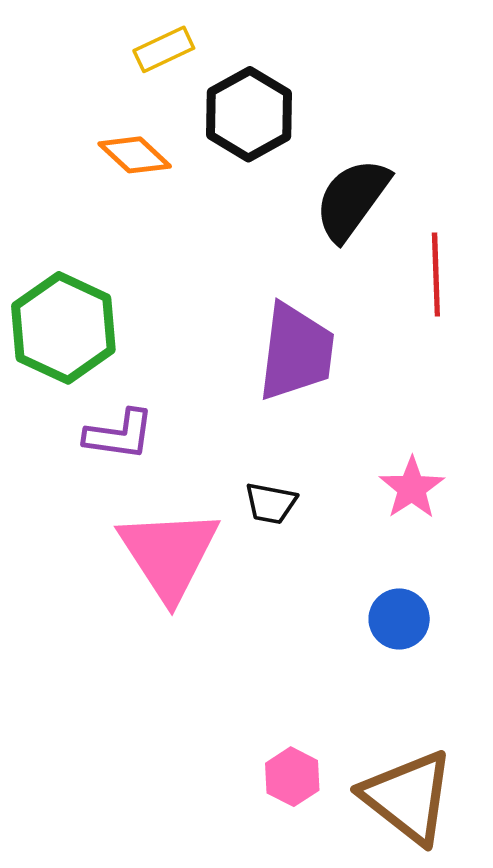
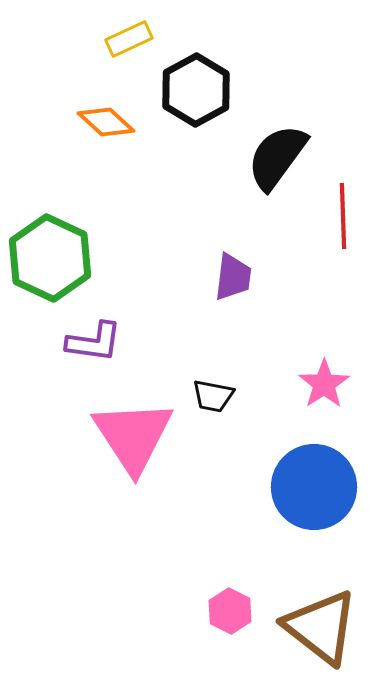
purple trapezoid: (296, 352) -> (233, 277), size x0.6
blue circle: (399, 619) -> (314, 487), size x1.8

